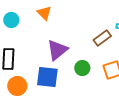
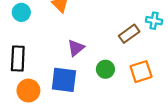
purple triangle: (57, 50) -> (76, 48), size x0.7

